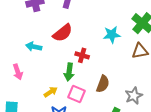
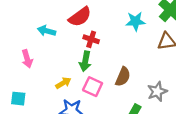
red cross: (82, 55) -> (91, 39), moved

